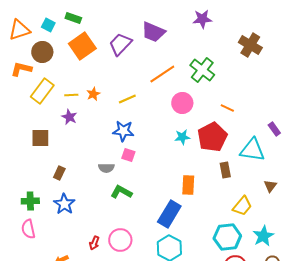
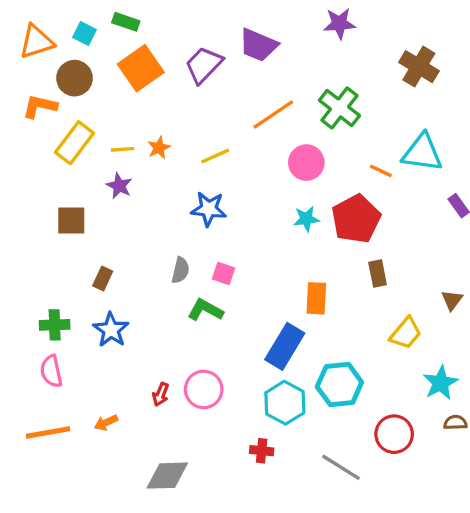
cyan triangle: (252, 150) -> (422, 153), moved
pink square: (128, 155) -> (224, 274), moved
gray semicircle: (106, 168) -> (180, 270), turned -77
cyan hexagon: (227, 237) -> (339, 384), moved

